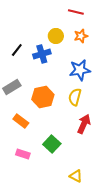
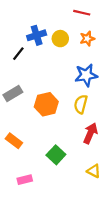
blue cross: (42, 54) -> (37, 35), moved
orange rectangle: (21, 121) -> (14, 141), moved
pink rectangle: (23, 154) -> (25, 180), moved, turned -32
yellow triangle: (76, 176) -> (94, 171), moved

